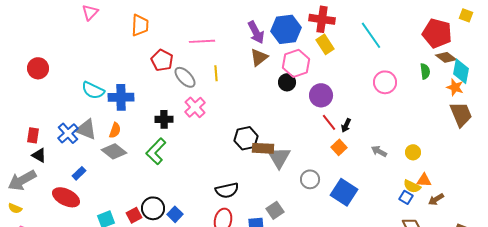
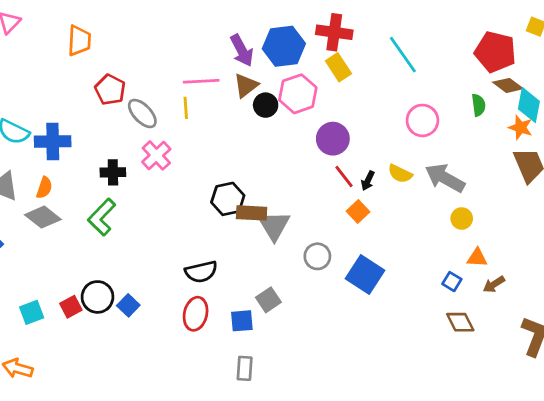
pink line: (202, 41) -> (201, 81), moved
black circle: (287, 82) -> (266, 105), moved
gray arrow: (379, 151) -> (445, 178), moved, size x1.8
yellow semicircle: (412, 186) -> (400, 174), moved

